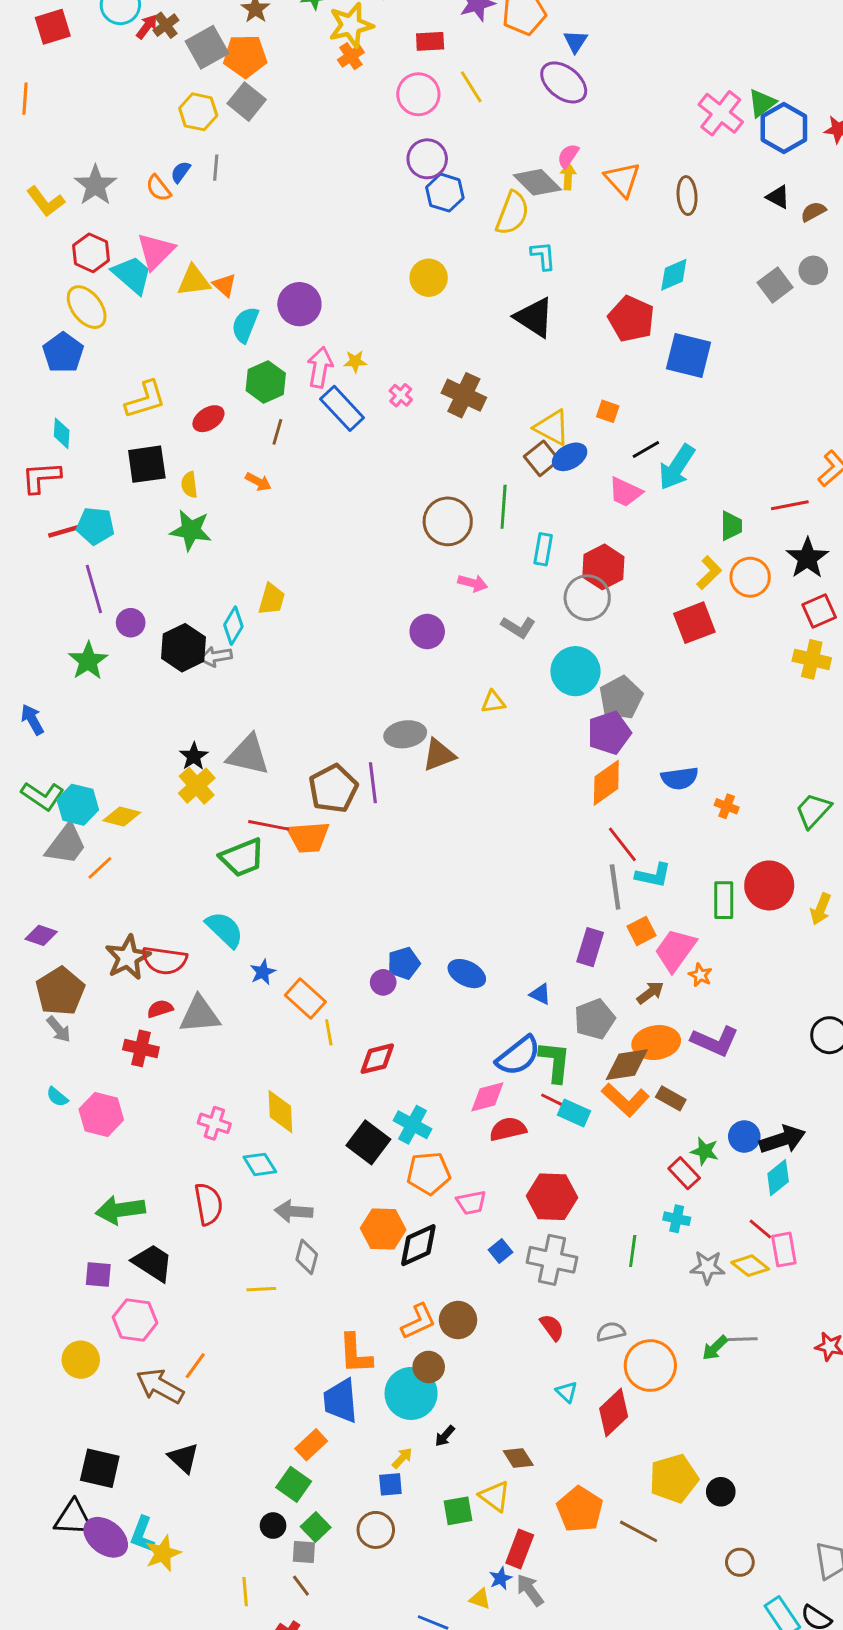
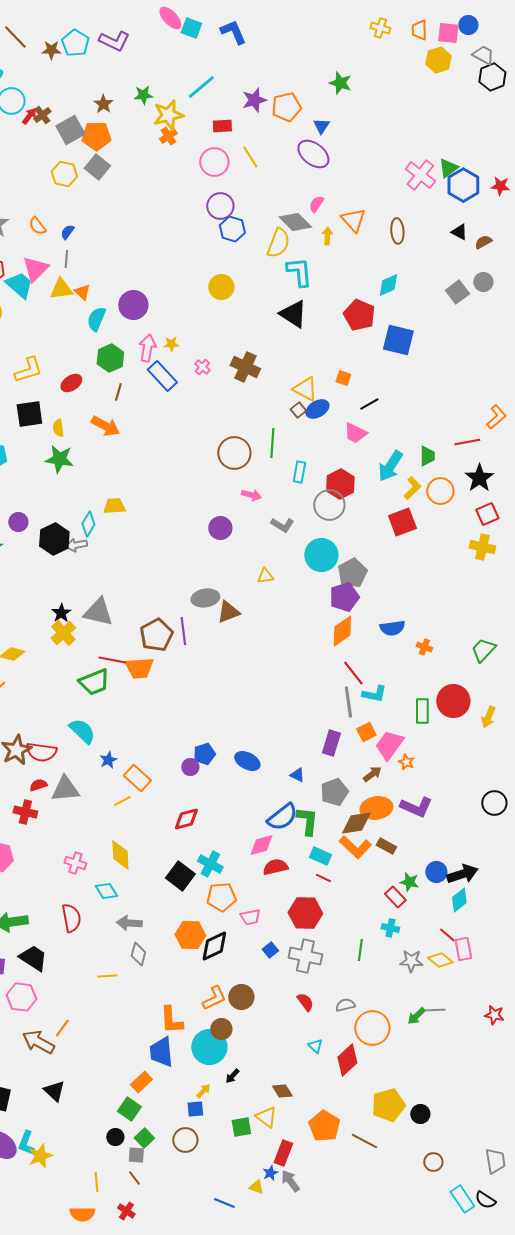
gray line: (216, 168) -> (66, 259), moved
blue semicircle: (181, 172) -> (67, 232), moved
yellow arrow: (568, 176) -> (327, 236), moved
cyan L-shape: (543, 256) -> (299, 272), size x1.5
brown square: (542, 458) -> (298, 410), size x0.7
cyan arrow: (677, 467) -> (390, 466), moved
orange arrow: (258, 482) -> (105, 426), size x1.6
yellow trapezoid: (272, 599) -> (114, 506), turned -110
yellow line: (329, 1032) -> (122, 801), moved, turned 72
red line: (552, 1100) -> (323, 878), moved

